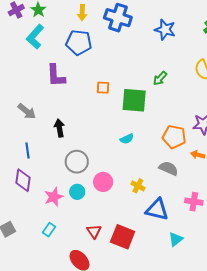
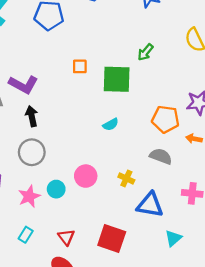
purple L-shape: (56, 76) -> (23, 84), moved, turned -55
gray circle: (77, 162) -> (32, 152), moved
red triangle: (94, 231) -> (66, 237), moved

